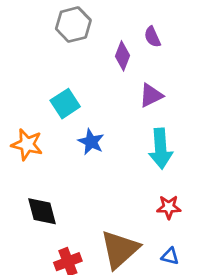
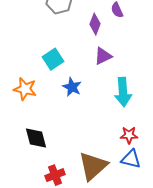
purple triangle: (151, 95) -> (103, 56), moved
blue triangle: (170, 256) -> (131, 159), moved, size x1.5

